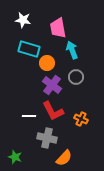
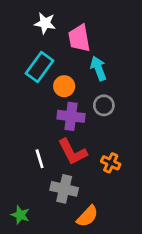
white star: (23, 20) -> (45, 23), moved
cyan rectangle: (29, 49) -> (40, 67), turned -70
purple cross: (52, 85) -> (71, 116), turned -30
white line: (29, 116) -> (40, 159), turned 72

